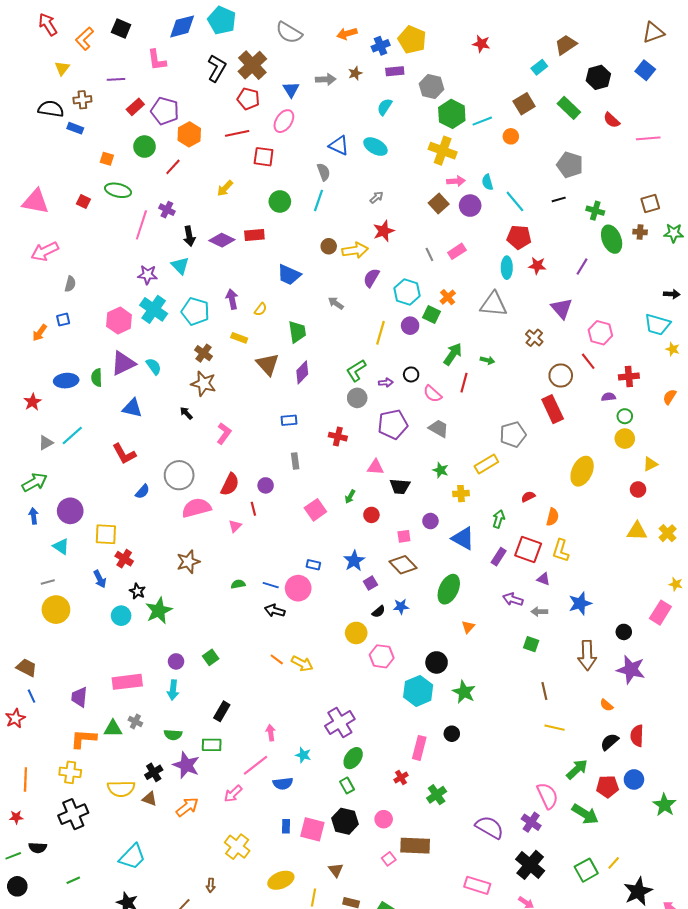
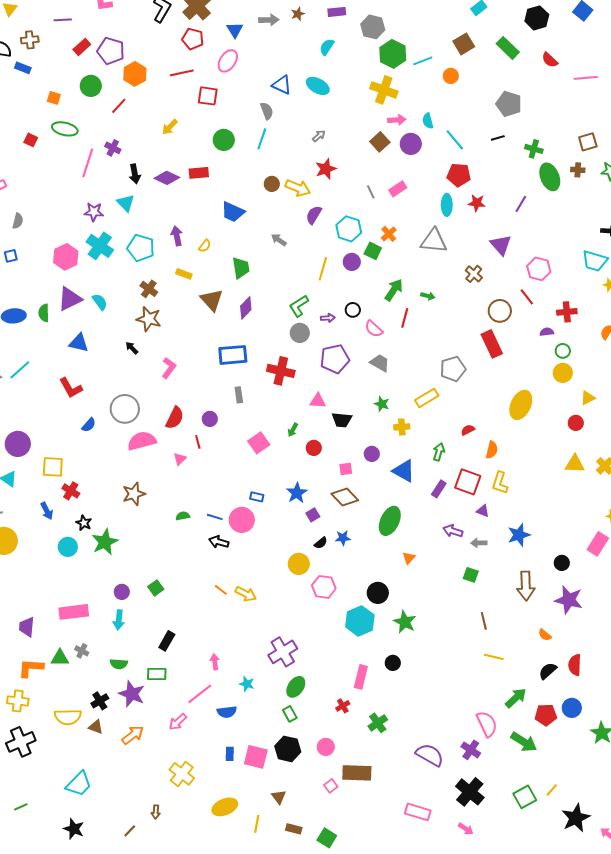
yellow arrow: (355, 250) -> (298, 188), turned 30
blue rectangle: (289, 420) -> (233, 355), size x1.8
red cross: (338, 437) -> (281, 371), size x1.5

